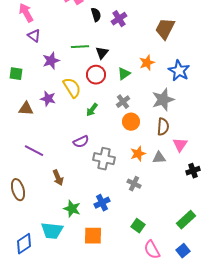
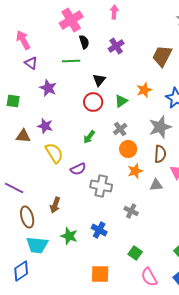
black semicircle: (96, 15) -> (84, 42), moved
green line: (80, 47) -> (71, 61), moved
purple star: (51, 61) -> (48, 88), turned -30
yellow semicircle: (72, 88) -> (54, 153), moved
purple line: (34, 151) -> (14, 188), moved
orange star: (138, 154) -> (135, 171), moved
brown arrow: (58, 178) -> (55, 205), turned 42
brown ellipse: (18, 190) -> (27, 217), moved
blue cross: (102, 203) -> (99, 230), turned -35
cyan trapezoid: (52, 231) -> (37, 245), moved
orange square: (93, 236) -> (100, 274), moved

